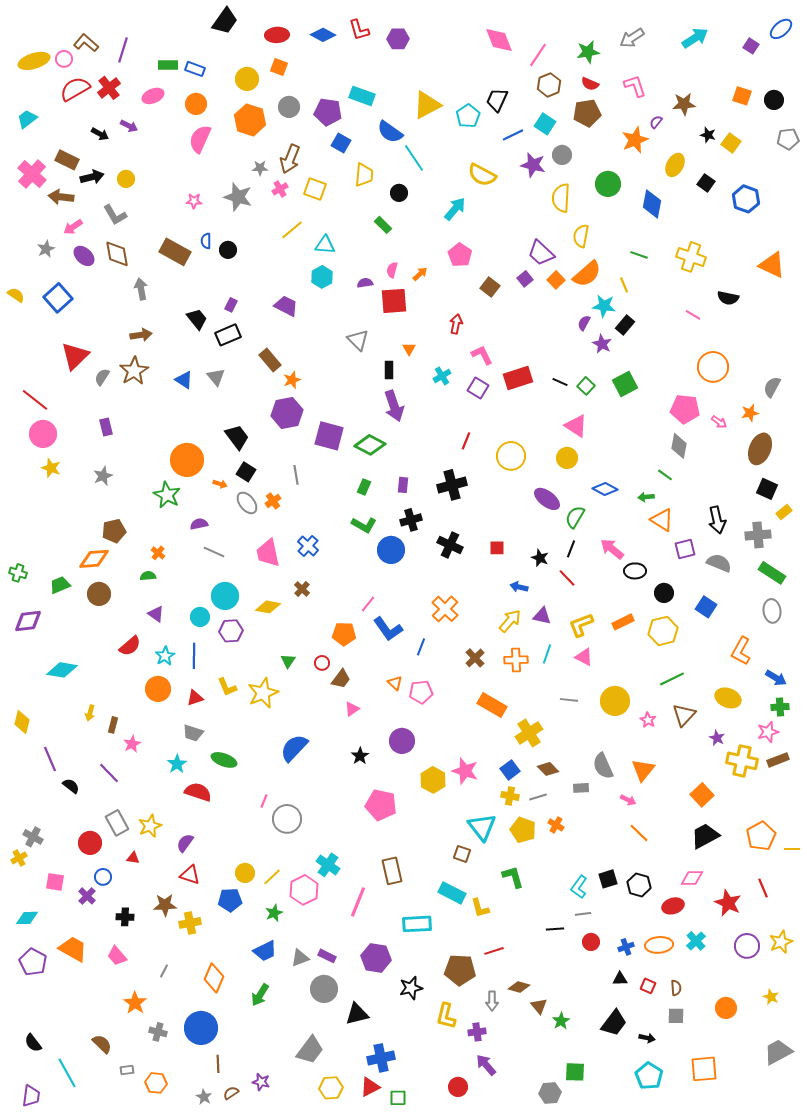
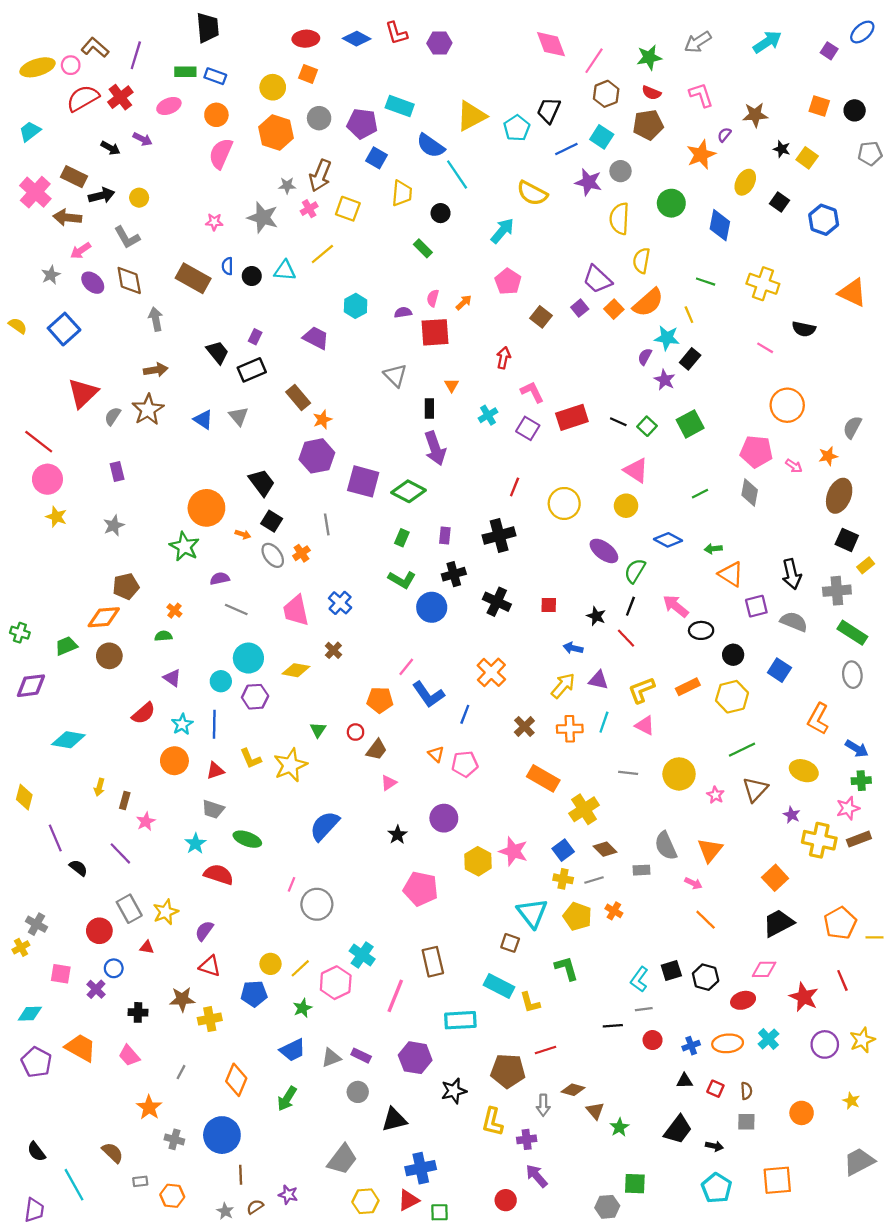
black trapezoid: (225, 21) -> (208, 28), moved, turned -40
cyan triangle: (325, 245) -> (285, 271), moved
green line: (665, 475) -> (700, 494), moved, turned -63
gray circle: (324, 989) -> (358, 1092), size x0.7

